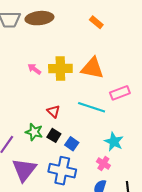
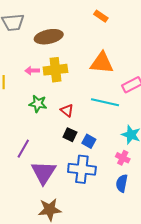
brown ellipse: (39, 18) -> (49, 37), moved
pink arrow: (34, 69) -> (32, 71), moved, turned -32
yellow cross: (60, 69) -> (55, 70), moved
green star: (34, 132) -> (38, 104), moved

